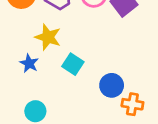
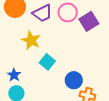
blue star: (29, 63) -> (14, 75), moved

